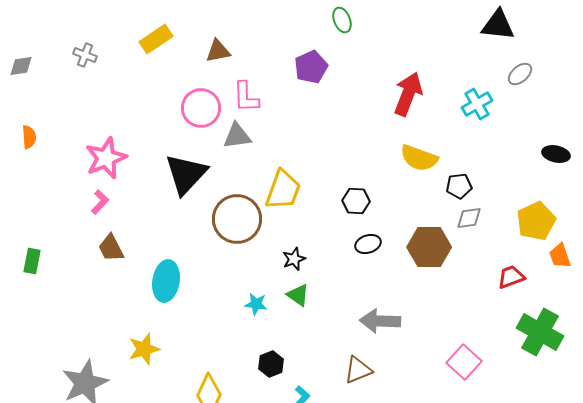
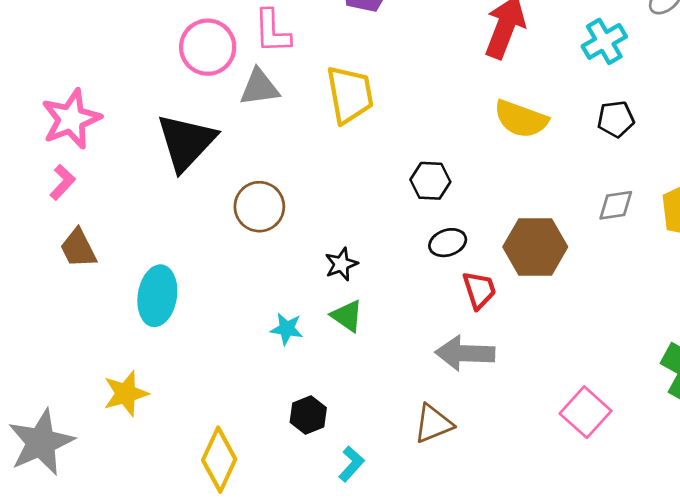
black pentagon: (459, 186) -> (616, 119), moved
yellow trapezoid: (283, 190) -> (350, 95), moved, turned -30
gray diamond: (469, 218) -> (616, 205), moved
brown circle: (237, 219) -> (259, 207), size x0.7
red trapezoid: (511, 277) -> (479, 290), moved, turned 92

